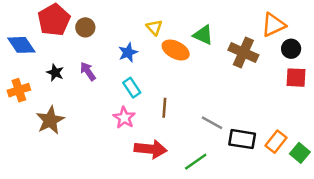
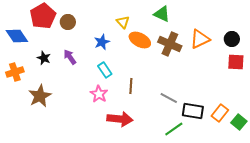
orange triangle: (273, 25) -> (200, 39), moved
green triangle: (203, 35) -> (162, 14), moved
brown cross: (243, 52) -> (170, 44), moved
green line: (196, 162) -> (174, 129), moved

